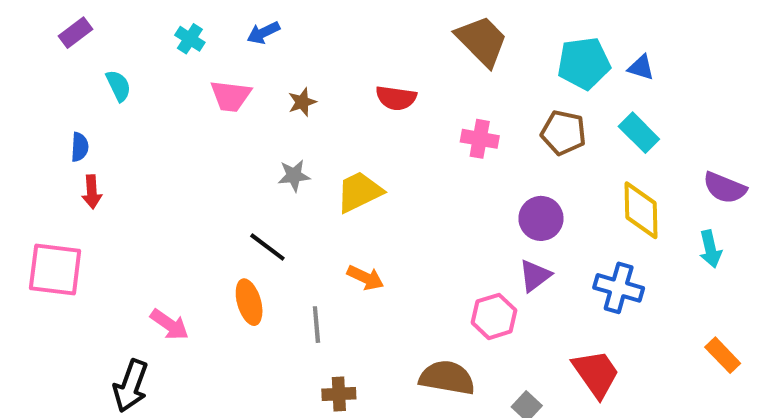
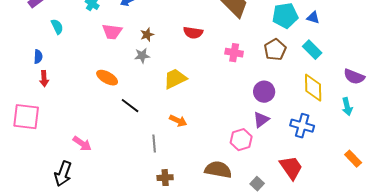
brown pentagon: (563, 133) -> (275, 50), turned 30
gray star: (294, 176) -> (142, 56), moved
orange ellipse: (249, 302) -> (107, 78), moved, turned -45

